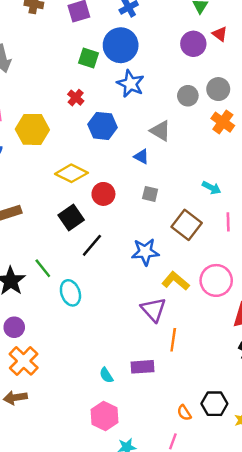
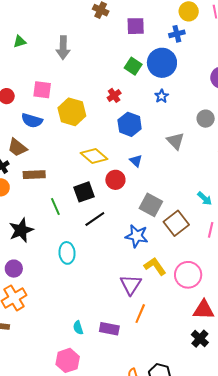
blue star: (130, 84) -> (162, 96), size x0.6
blue triangle: (141, 157) -> (136, 161), moved
gray square: (150, 194) -> (151, 205), moved, size x1.6
green line: (43, 268) -> (55, 206), moved

